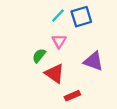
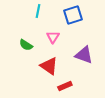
cyan line: (58, 16) -> (38, 11), moved, turned -32
green semicircle: (39, 56) -> (26, 45), moved, turned -96

